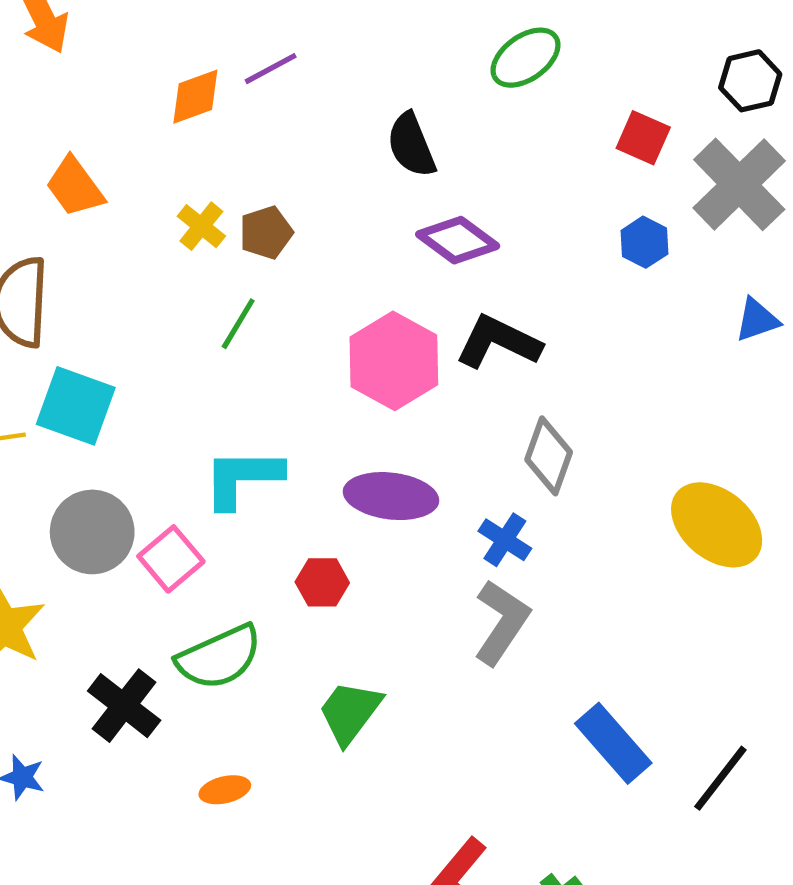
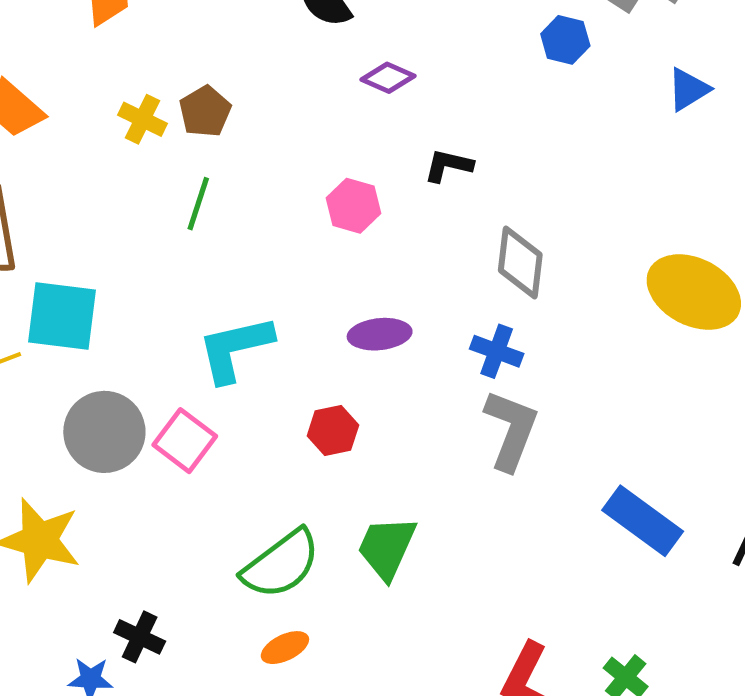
purple diamond: (458, 240) -> (388, 78), size x0.7
black L-shape: (498, 342) -> (448, 165), size x0.6
pink hexagon: (394, 361) -> (353, 206), size x0.6
purple ellipse: (391, 496) -> (380, 334), size x0.7
green semicircle: (219, 657) -> (281, 564), moved
black cross: (124, 706) -> (140, 637), moved, size x0.7

